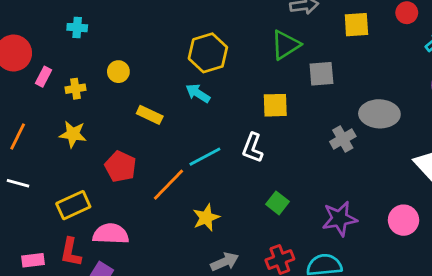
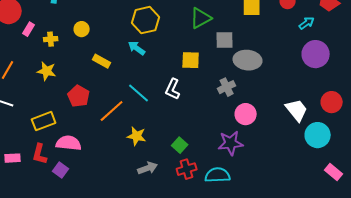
gray ellipse: (379, 114) -> (248, 60), moved
gray cross: (343, 139) -> (227, 87), moved
cyan line: (205, 157) -> (139, 93), turned 65
green square: (278, 203) -> (180, 145), moved
yellow star: (206, 218) -> (137, 136), turned 30
pink circle: (404, 220) -> (246, 114), moved

